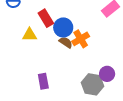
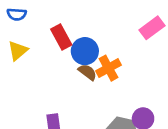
yellow triangle: (29, 35) -> (18, 51), moved, turned -42

